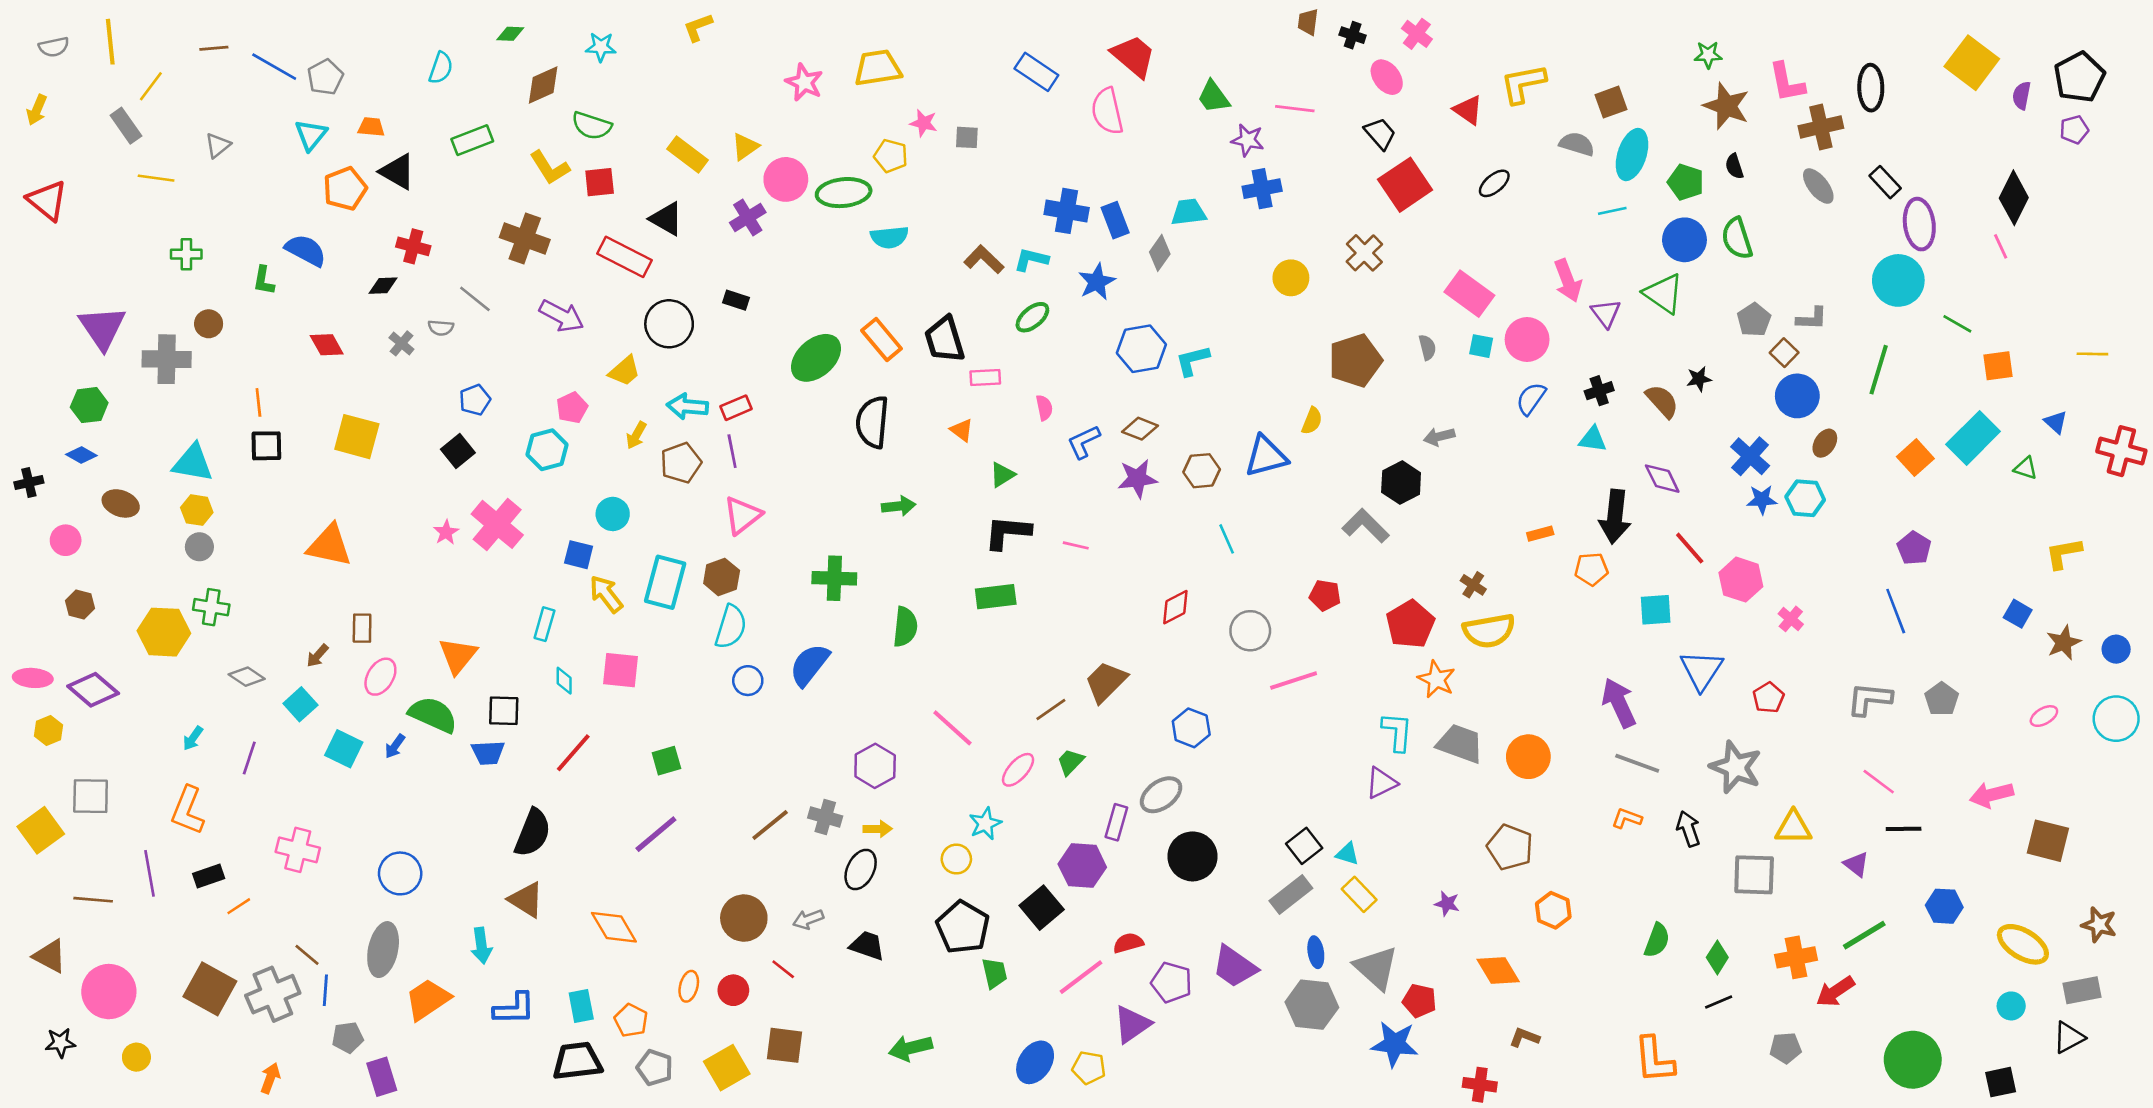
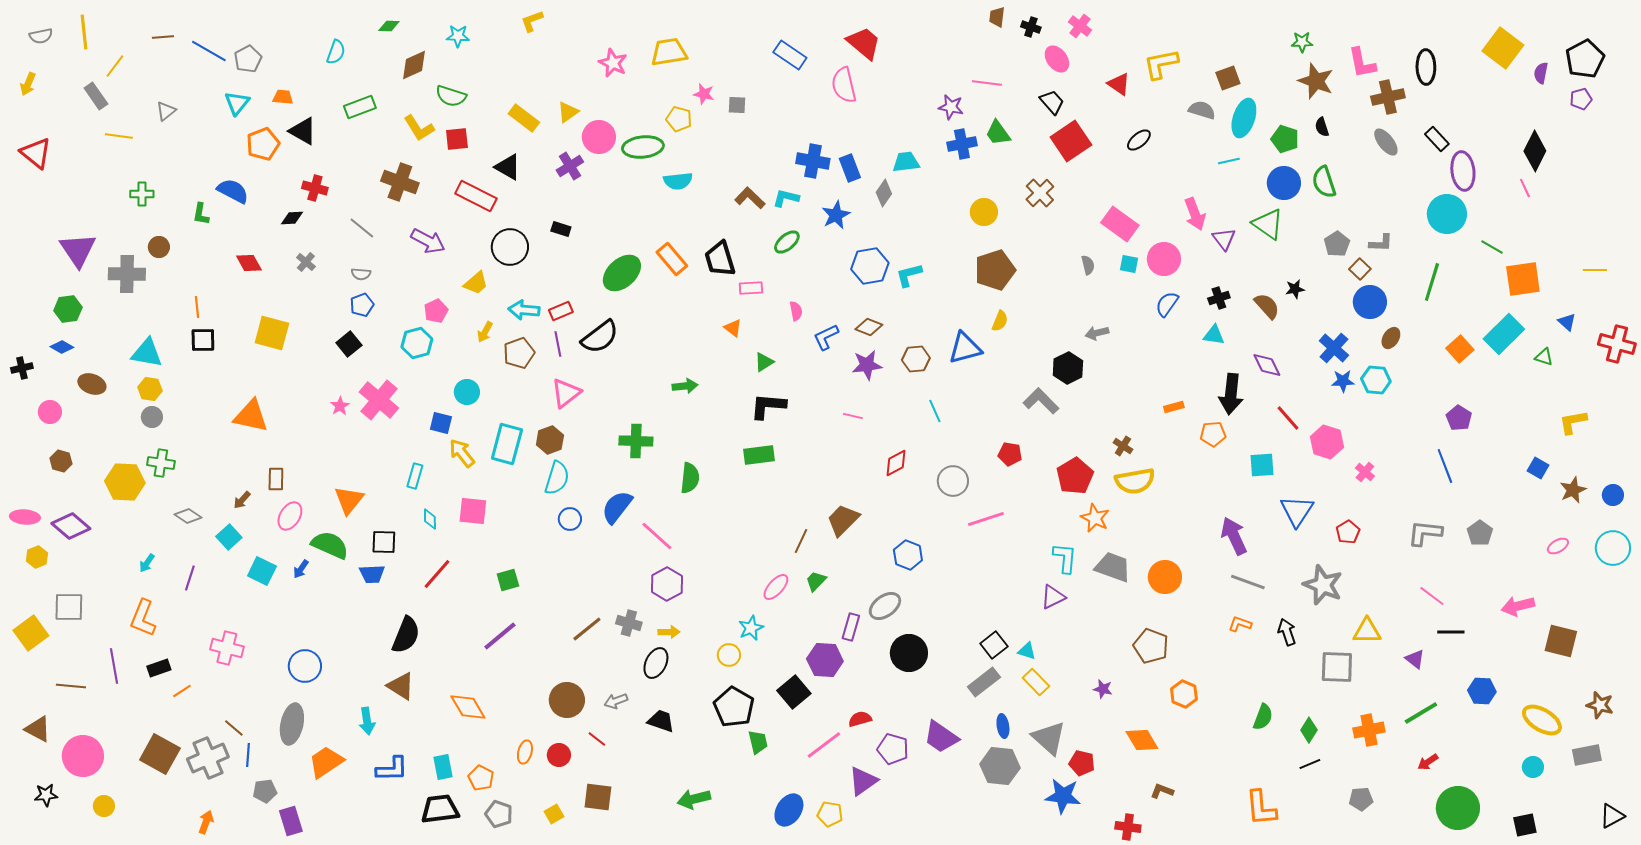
green trapezoid: (1214, 97) -> (998, 133), moved
gray semicircle: (441, 328) -> (361, 274), moved
brown pentagon: (1355, 360) -> (995, 270), moved
orange square: (1998, 366) -> (1523, 279), size x1.5
black semicircle: (872, 422) -> (600, 337), moved, turned -132
pink line: (1076, 545) -> (853, 416), moved
brown line: (1051, 709) -> (801, 541), turned -30
pink line: (952, 728) -> (657, 536), moved
red arrow: (1835, 992) -> (1428, 762), moved, size x0.7
black triangle: (2069, 1037) -> (1612, 816), moved
yellow square: (727, 1068) -> (554, 814), size x0.6

